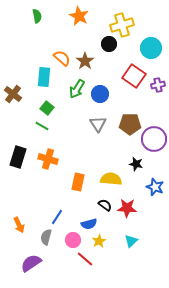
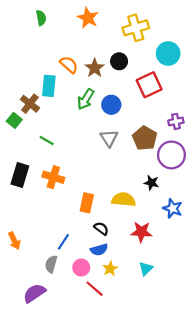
black circle: (109, 44) -> (119, 61), moved
red square: (134, 76) -> (149, 85), turned 30
purple cross: (158, 85) -> (176, 121), moved
brown cross: (13, 94) -> (30, 104), moved
green square: (47, 108) -> (14, 120), moved
brown pentagon: (130, 124) -> (145, 138), turned 30
black semicircle: (105, 205) -> (101, 228), moved
orange arrow: (19, 225) -> (14, 241), moved

